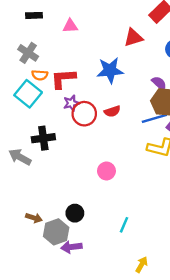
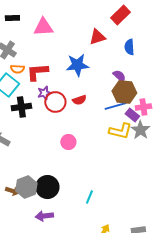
pink triangle: (70, 26) -> (43, 27), size x1.5
black cross: (43, 138) -> (21, 107), moved
pink circle: (106, 171) -> (68, 142), moved
black circle: (75, 213) -> (47, 187), size x1.5
gray hexagon: (56, 232) -> (26, 187), moved

